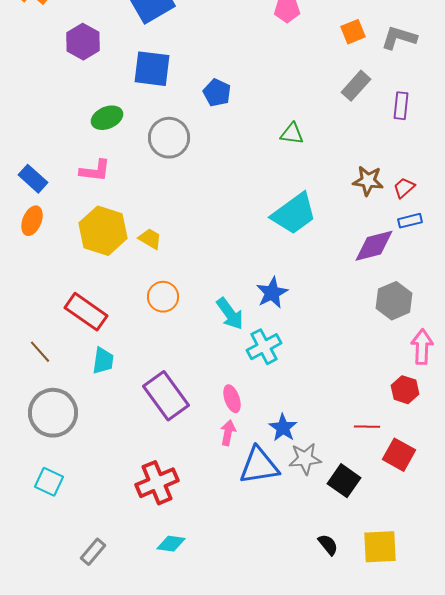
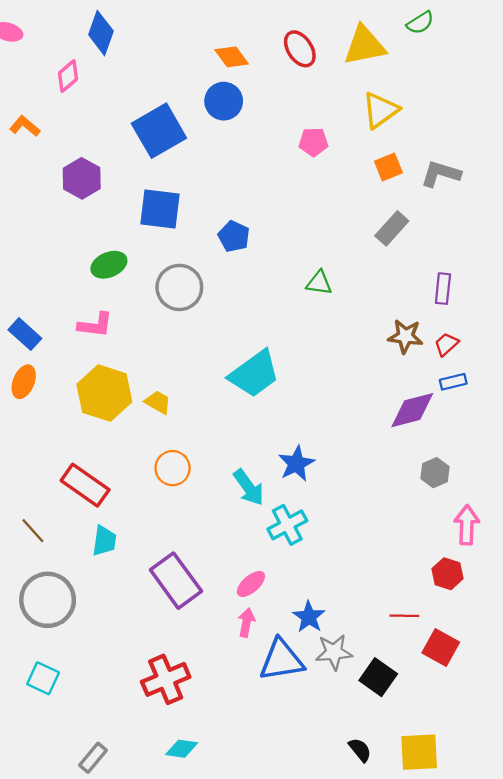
purple rectangle: (401, 106) -> (443, 289), moved
cyan trapezoid: (294, 214) -> (254, 374), moved
gray hexagon: (394, 301) -> (435, 473), size x0.7
pink ellipse: (232, 399) -> (251, 584), turned 68

